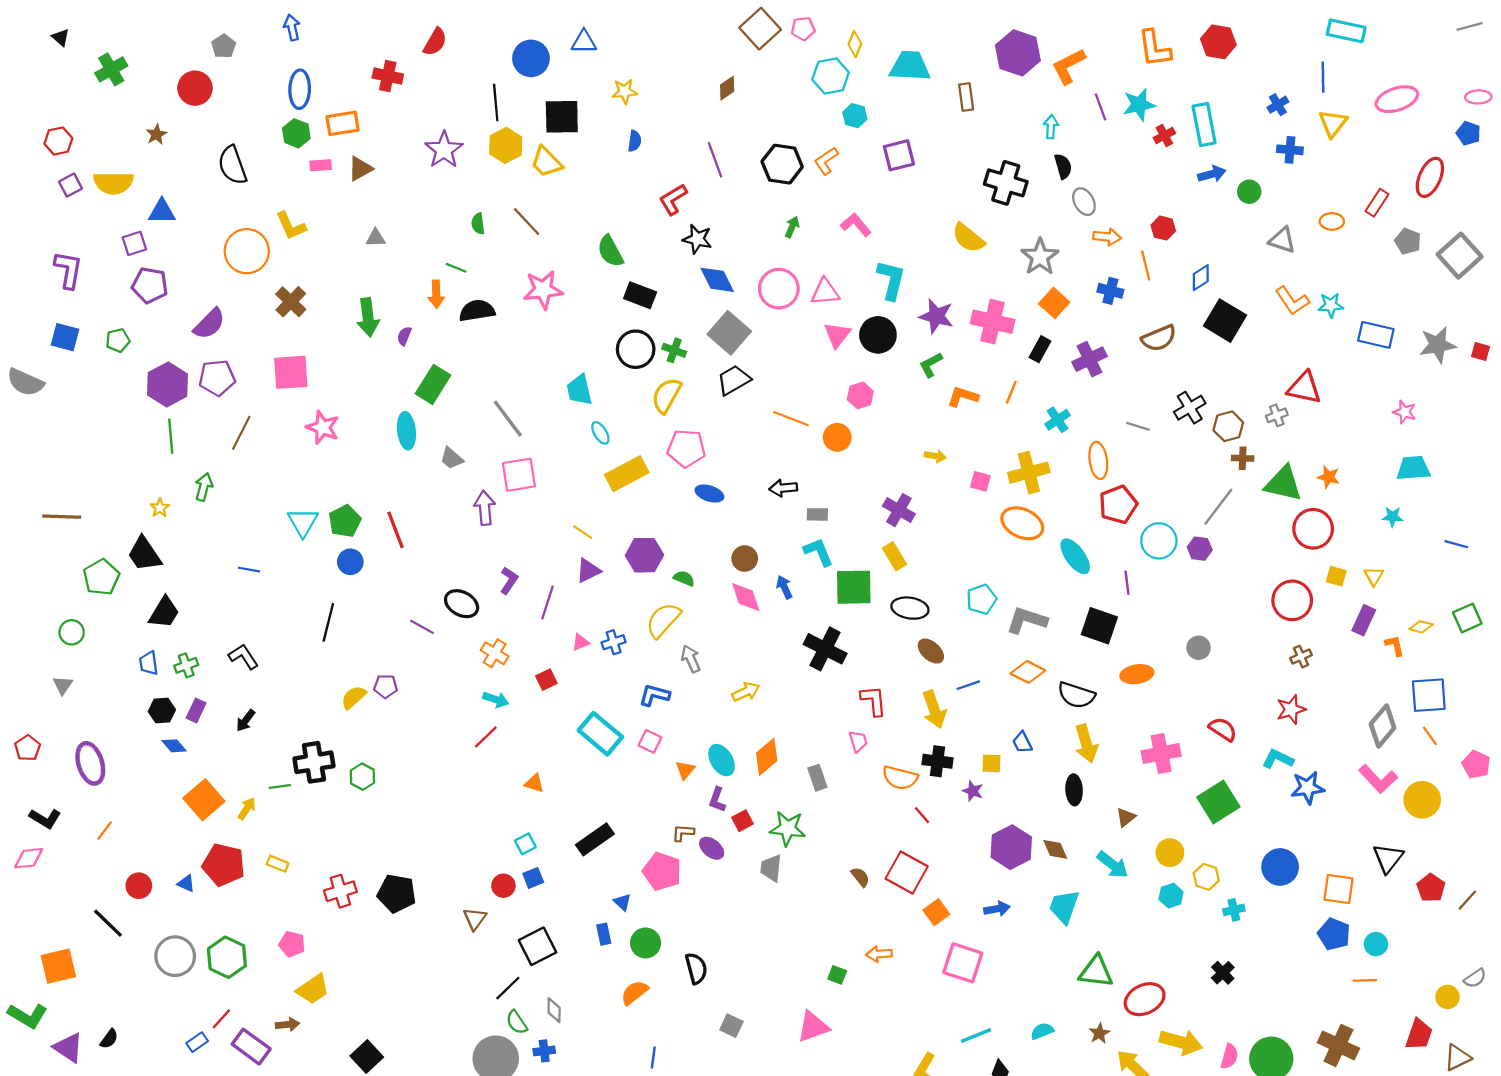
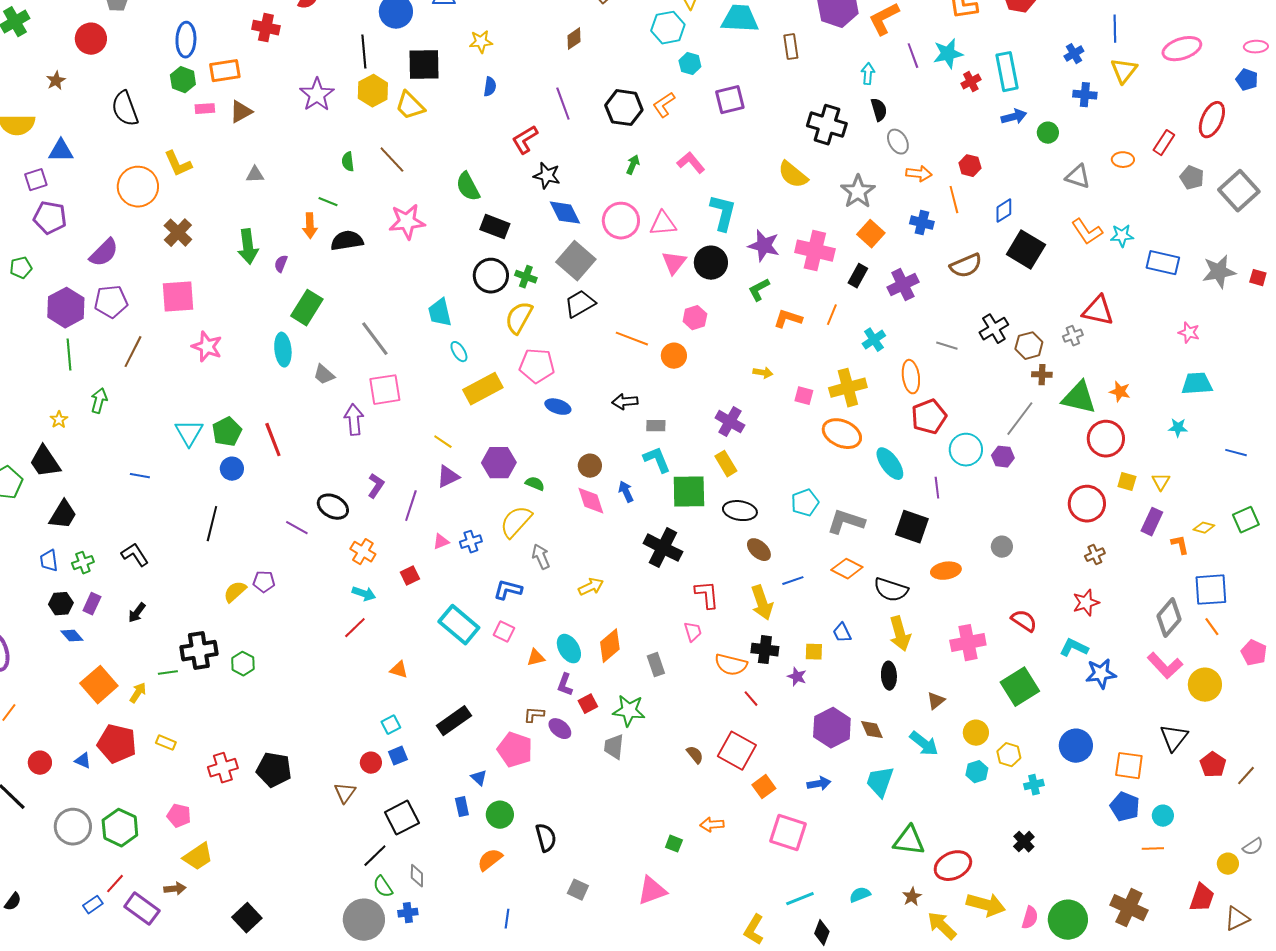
orange triangle: (685, 770) -> (536, 658), turned 36

